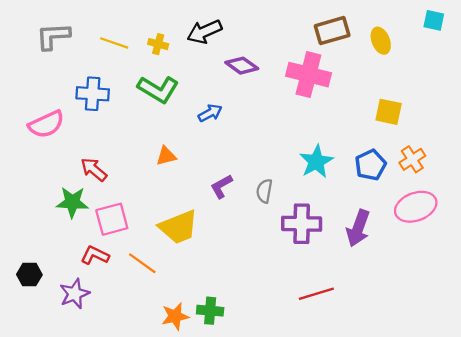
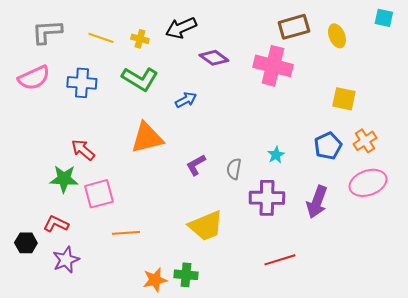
pink semicircle: (46, 124) -> (34, 78), moved
orange triangle: (166, 156) -> (147, 138), size x1.8
cyan star: (316, 162) -> (276, 155), moved, size x0.6
yellow trapezoid: (178, 227) -> (206, 226), moved
red L-shape: (95, 255) -> (56, 224), moved
orange line: (142, 263) -> (126, 233), turned -40

